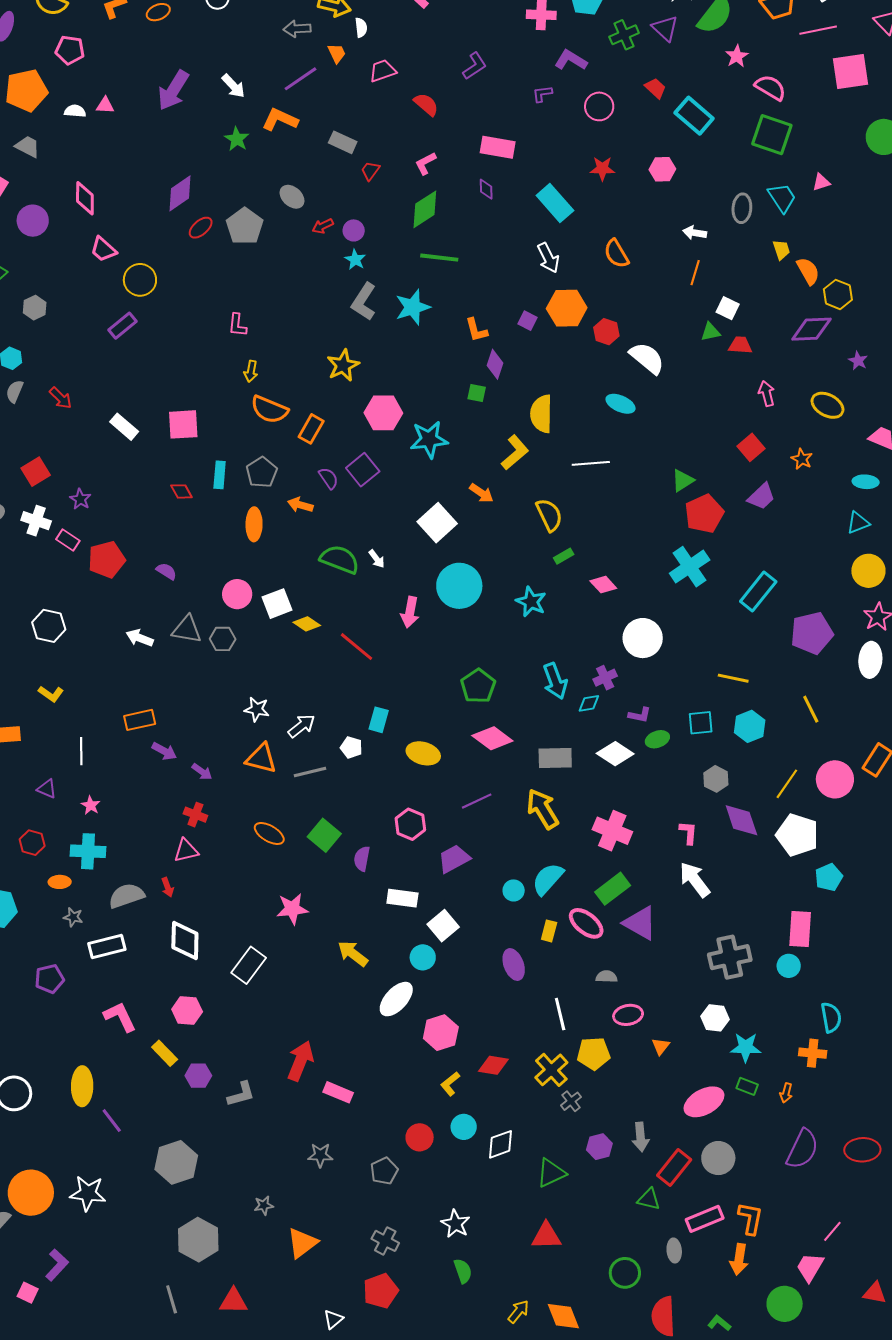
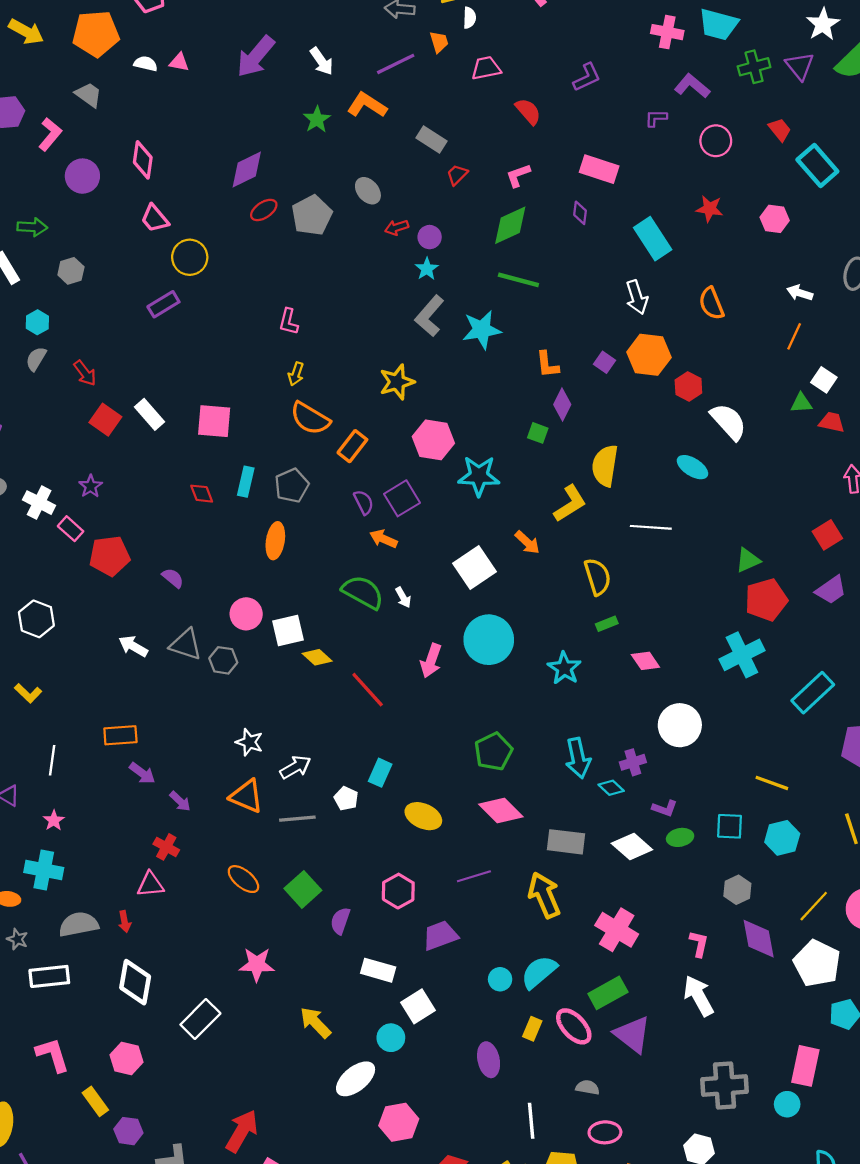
red square: (36, 472) -> (105, 420), moved, turned -32
orange arrow: (300, 505) -> (383, 539), moved
cyan diamond: (589, 703) -> (611, 788), turned 45

